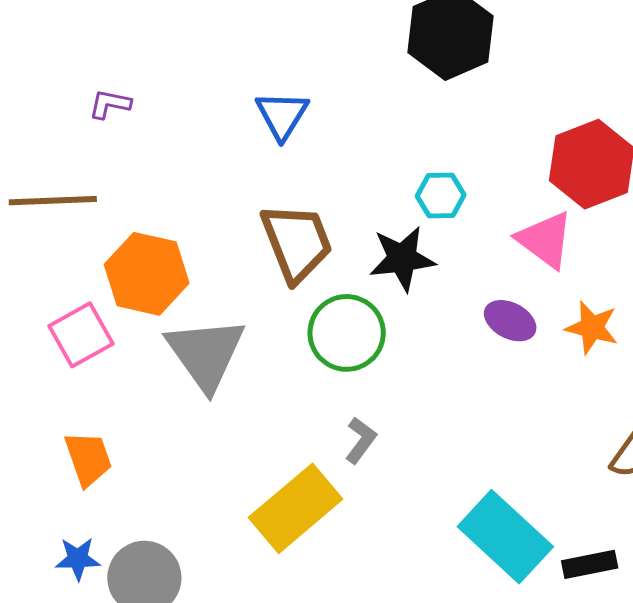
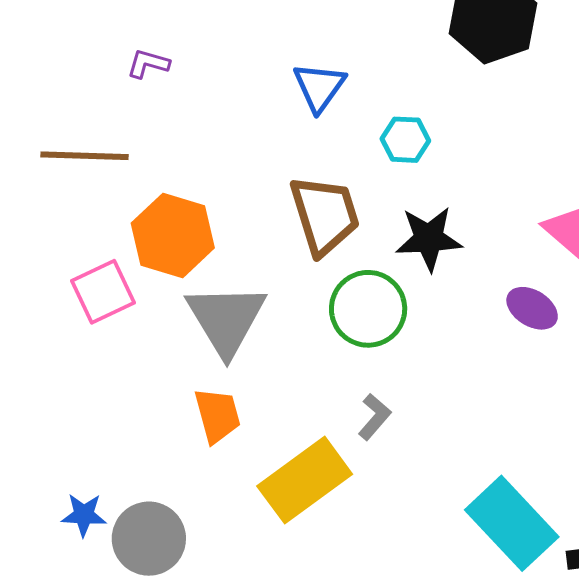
cyan hexagon: (441, 196) -> (405, 140), moved
orange trapezoid: (88, 459) -> (217, 415), moved

